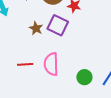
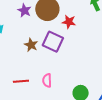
pink semicircle: (51, 64) -> (47, 80), size x0.6

